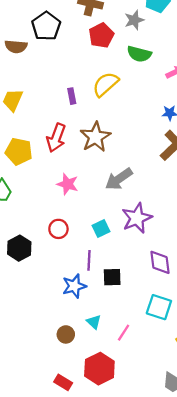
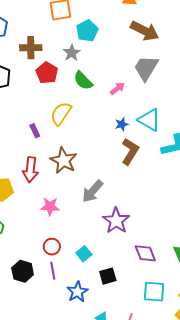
green semicircle: (139, 54) -> (83, 81), turned 45
cyan square: (101, 229) -> (84, 254), moved
purple line: (89, 260) -> (53, 271), moved

